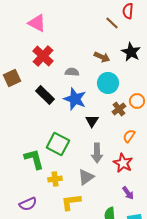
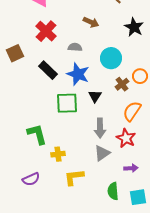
brown arrow: (102, 57) -> (91, 22), moved
orange semicircle: (129, 136) -> (132, 111), size x1.5
green square: (58, 144) -> (67, 103), moved, turned -30
gray triangle: (86, 177) -> (102, 153), moved
purple arrow: (128, 193) -> (131, 168), turned -56

